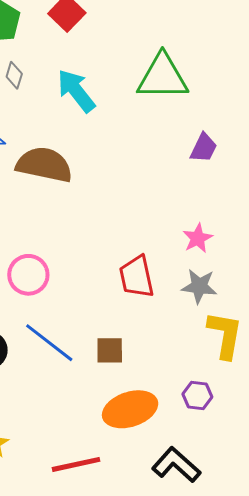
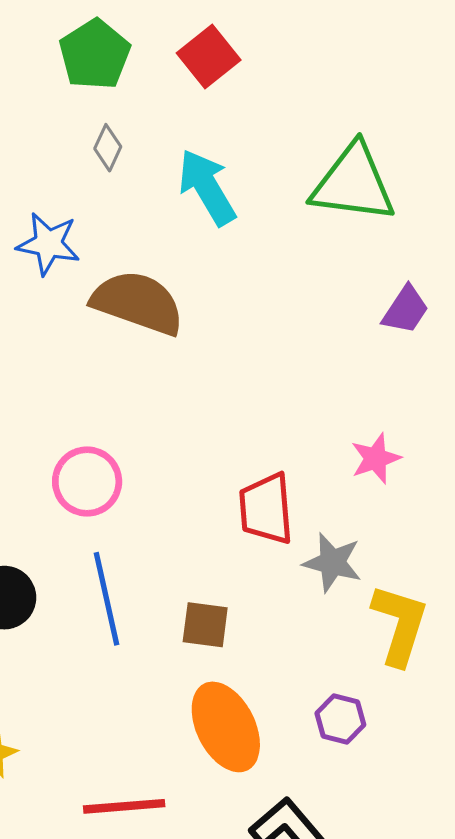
gray star: (199, 286) -> (332, 562), moved
blue line: (49, 343) -> (107, 599), turned 32
orange ellipse: (130, 409) -> (226, 727), turned 74

